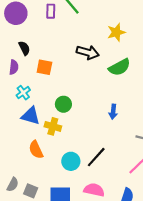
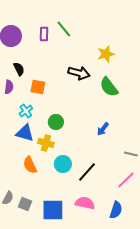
green semicircle: (119, 67) -> (109, 87), turned 80
cyan cross: (23, 93) -> (26, 111), moved
blue arrow: (113, 112) -> (103, 129), turned 32
cyan circle: (71, 161) -> (63, 164), moved

